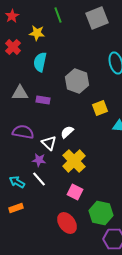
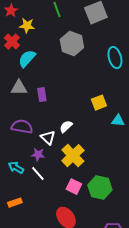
yellow star: (37, 33) -> (27, 26), moved
cyan semicircle: (40, 62) -> (27, 59), moved, turned 30
gray hexagon: (77, 81) -> (72, 44), moved
purple rectangle: (43, 100) -> (42, 95), turned 72
cyan arrow: (17, 182) -> (16, 168), moved
green hexagon: (101, 213) -> (100, 188), moved

